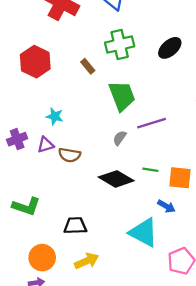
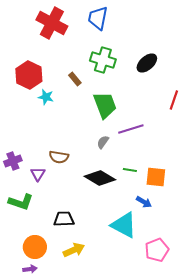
green cross: (120, 45) -> (103, 60), turned 30
cyan star: (55, 116) -> (46, 97), moved
purple cross: (17, 139) -> (13, 161), moved
purple triangle: (46, 145) -> (38, 174), moved, turned -42

